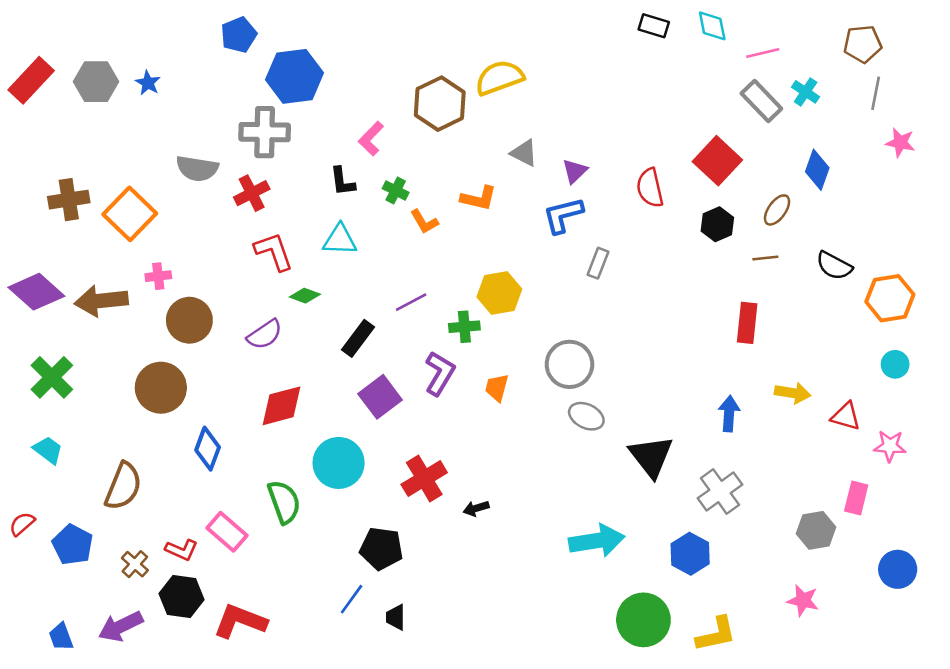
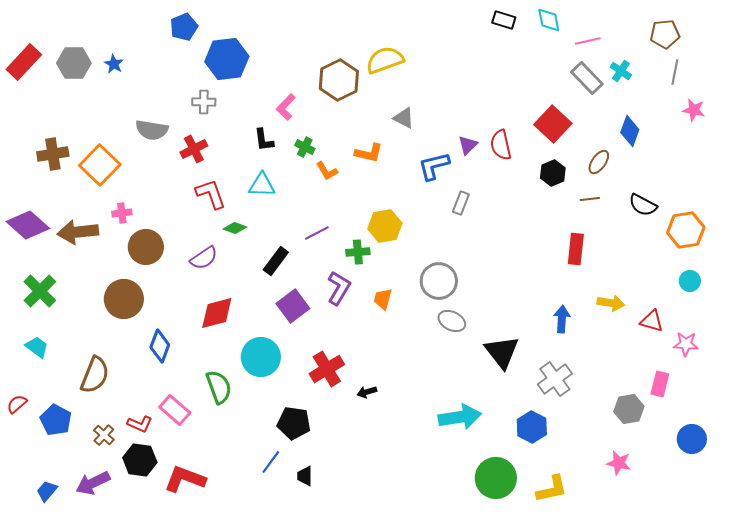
gray cross: (265, 132) -> (204, 102), size x0.6
purple triangle: (575, 171) -> (468, 145), moved
blue trapezoid: (61, 637) -> (47, 491), turned 60

